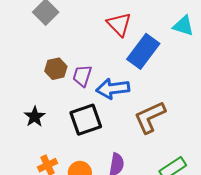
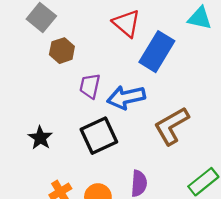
brown hexagon: (56, 69) -> (62, 51), moved

